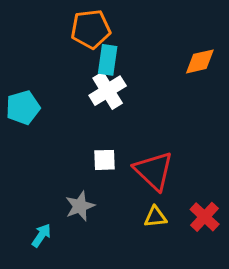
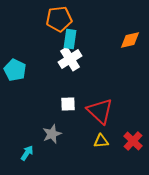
cyan pentagon: (23, 108) -> (15, 70), turned -30

